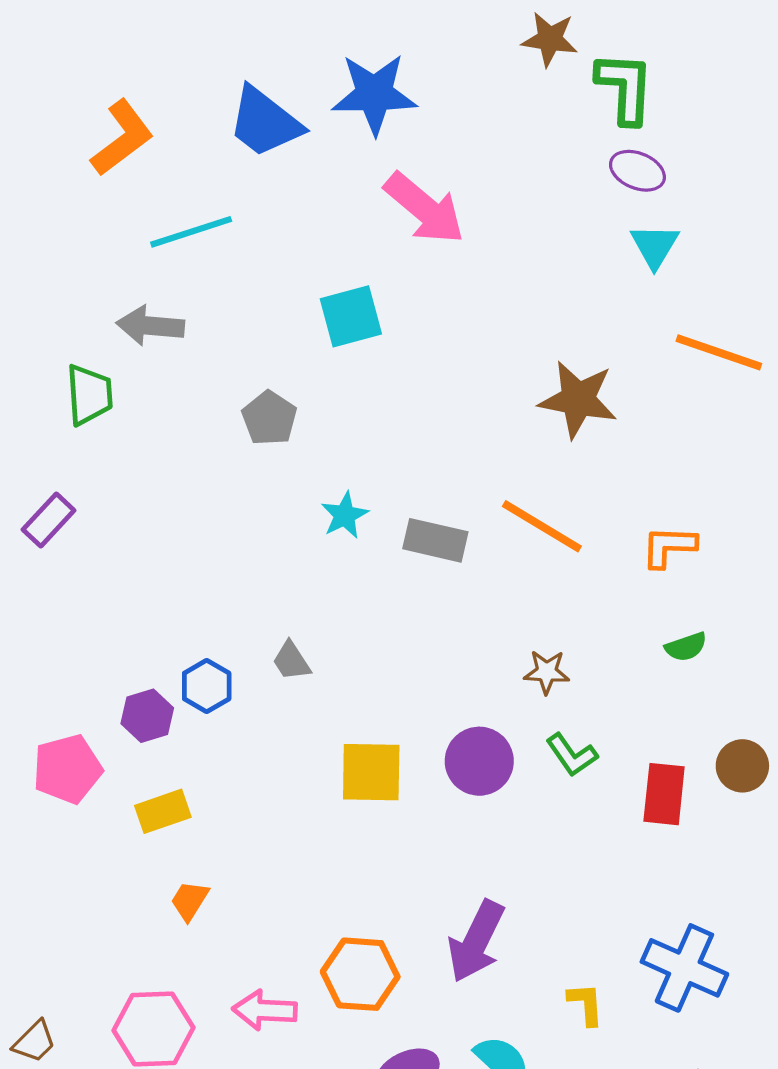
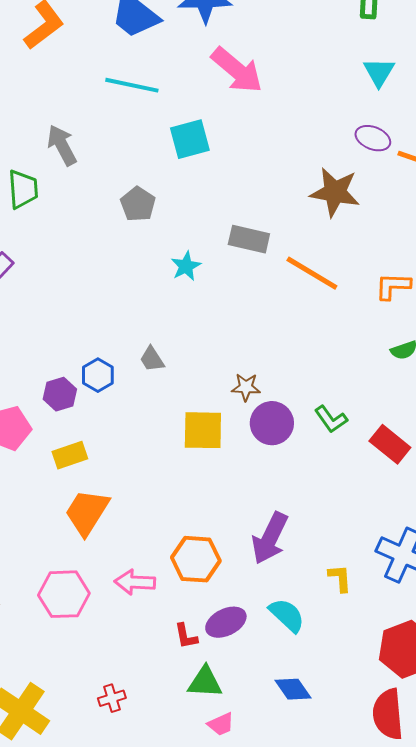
purple ellipse: (637, 171) -> (373, 138), moved
cyan line: (191, 232) -> (132, 85), moved, turned 30
cyan triangle: (655, 246) -> (379, 72), moved
gray arrow: (150, 326) -> (62, 145), turned 57
gray rectangle: (435, 540) -> (249, 239), moved
brown star: (547, 672) -> (246, 387), moved
red rectangle: (664, 794) -> (390, 444), turned -57
orange trapezoid: (190, 901) -> (87, 512), size x1.8

